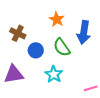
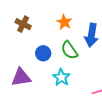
brown cross: (18, 33) -> (23, 24), moved

